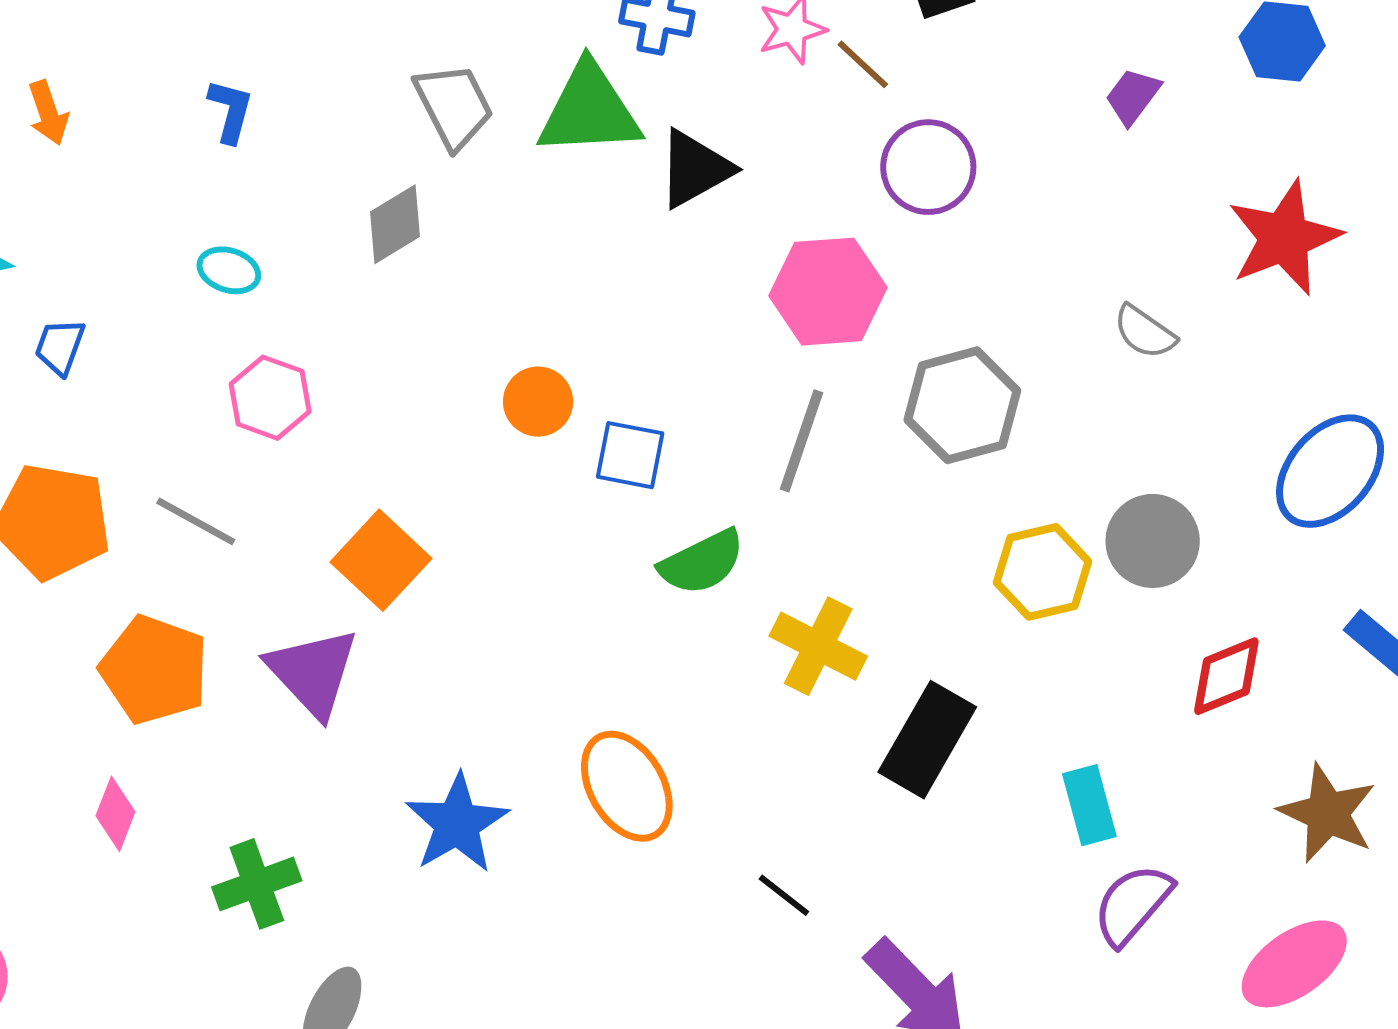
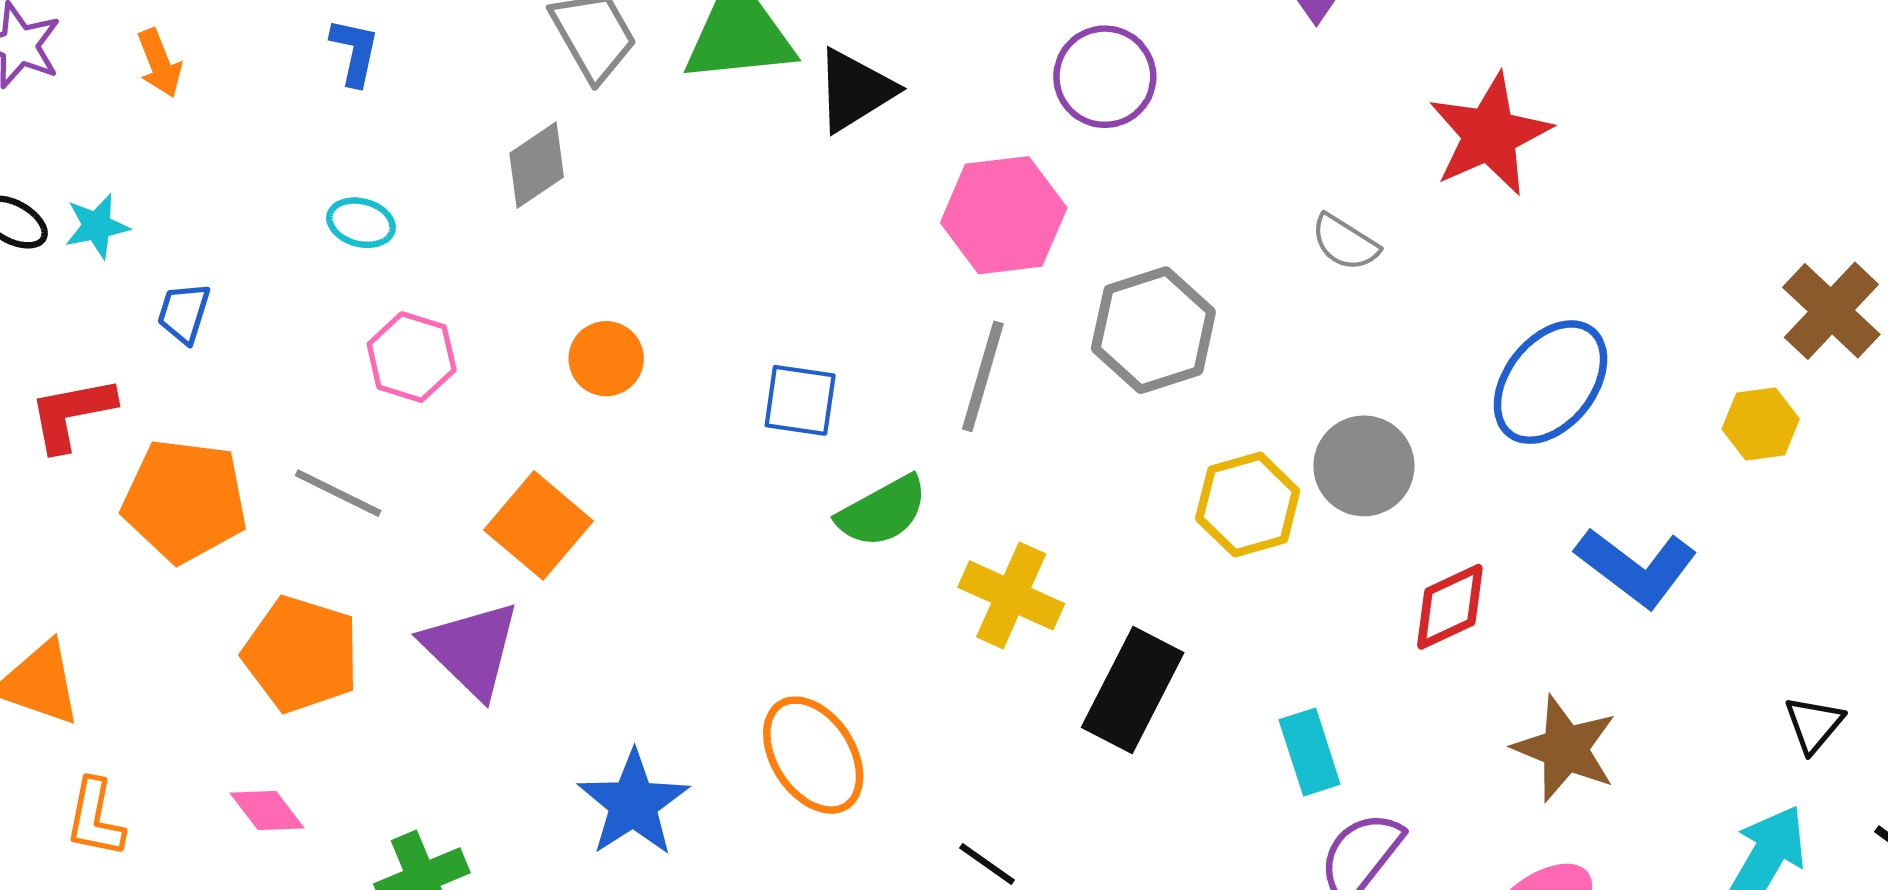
orange circle: (538, 402) -> (606, 359), moved
pink diamond: (115, 814) -> (267, 810), turned -56

